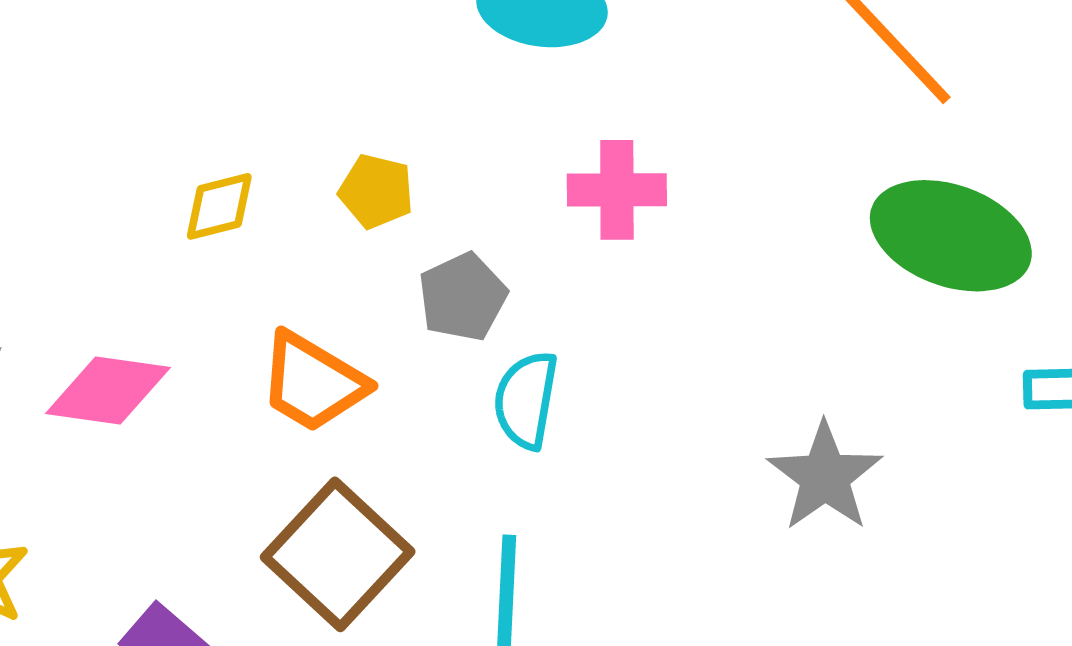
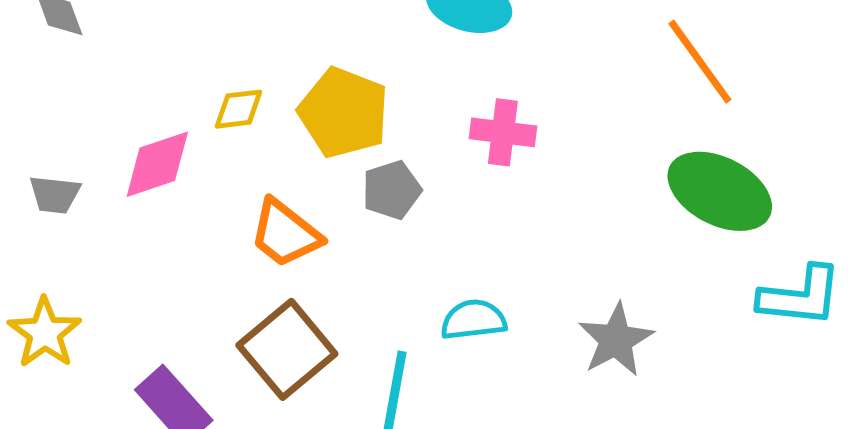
yellow pentagon: (376, 191) -> (344, 113), size x1.8
pink diamond: (108, 391) -> (157, 164), moved, turned -34
cyan semicircle: (526, 400) -> (474, 320), moved, turned 66

